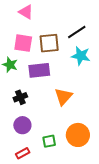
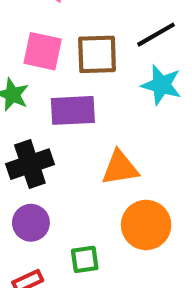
black cross: (20, 97) -> (30, 164), size x1.5
orange triangle: (63, 97) -> (120, 168), turned 36
orange circle: (78, 135) -> (146, 225), moved

